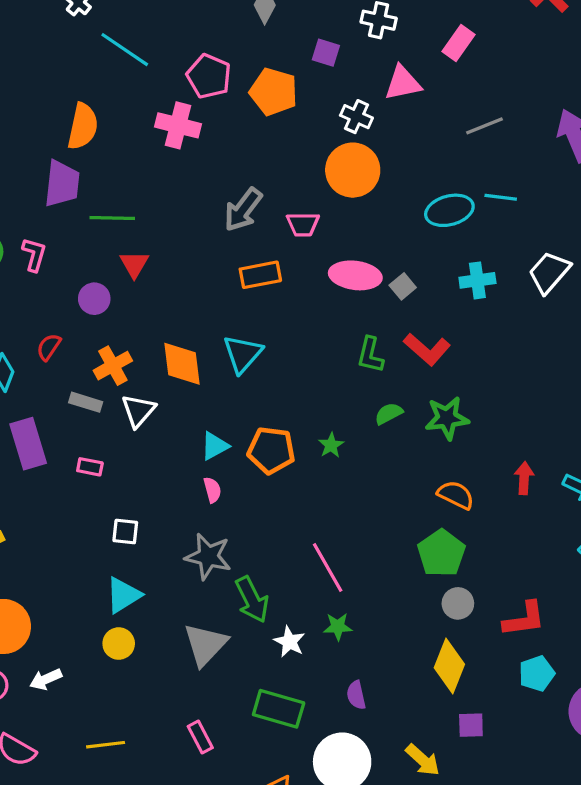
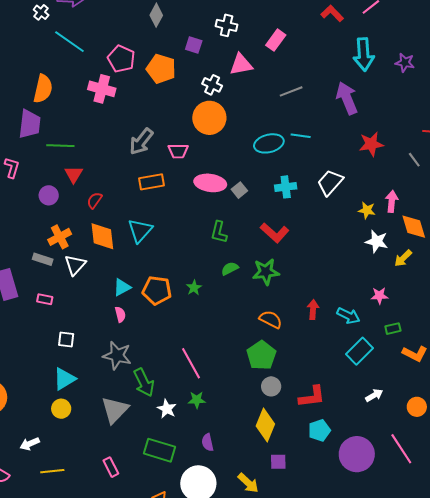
red semicircle: (49, 347) -> (94, 200), moved
red L-shape: (427, 349) -> (275, 233), moved
white arrow: (46, 679) -> (30, 444), moved

